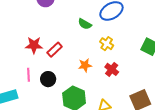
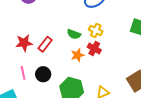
green semicircle: (85, 24) -> (74, 34), moved
red cross: (112, 69) -> (94, 49), moved

